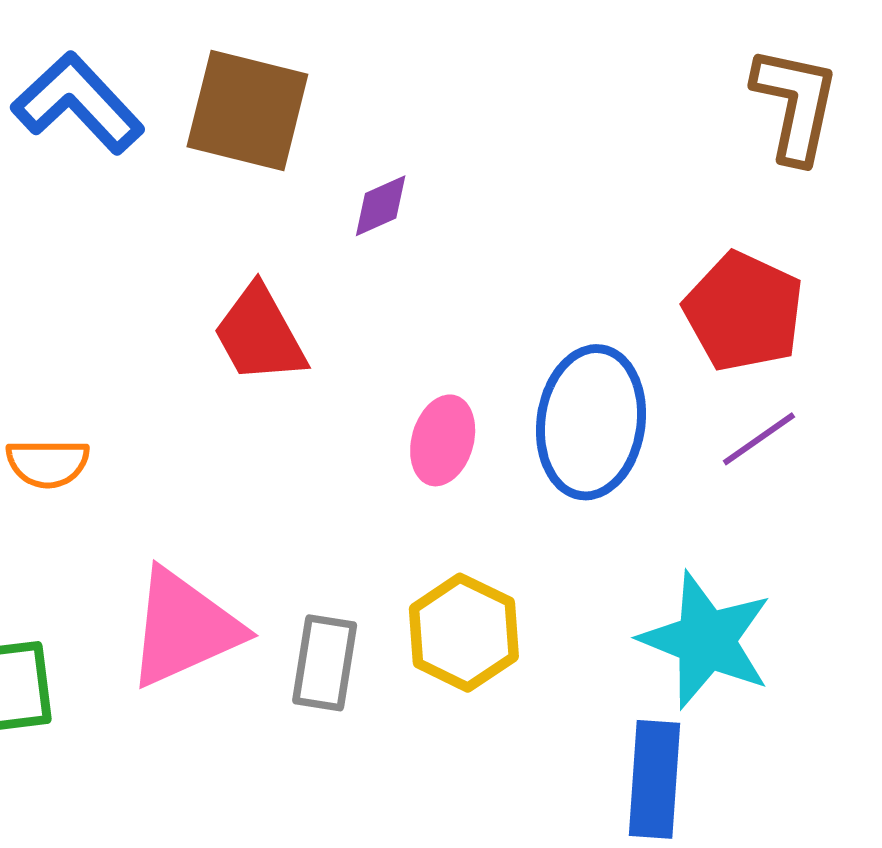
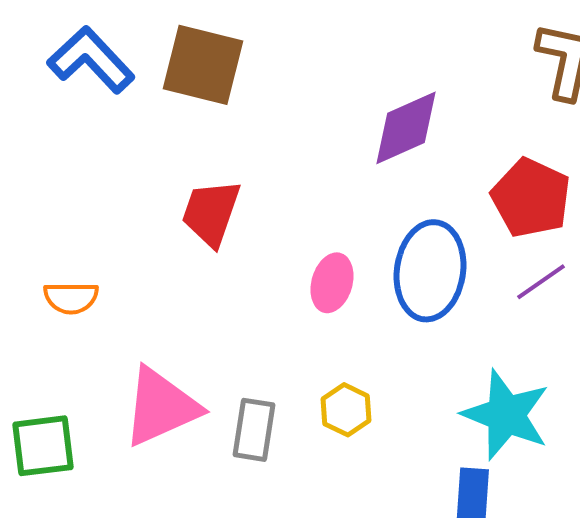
purple diamond: (381, 206) -> (406, 128), moved, size x1.8
red trapezoid: (260, 334) -> (211, 213), turned 48
yellow hexagon: (464, 633) -> (346, 410), size x0.7

